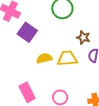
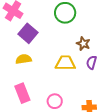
yellow semicircle: (44, 58) -> (24, 59), moved

